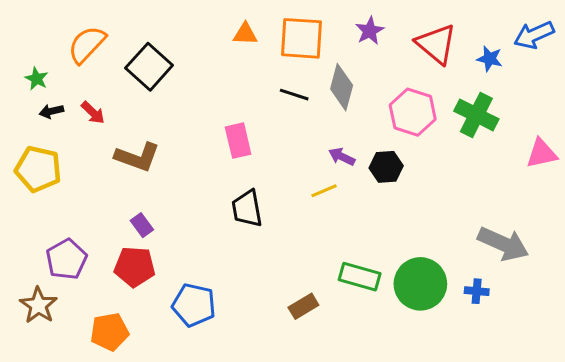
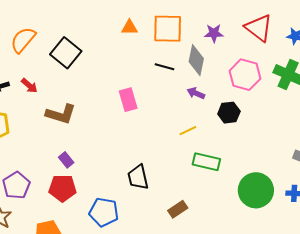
purple star: (370, 31) -> (214, 33), moved, turned 30
purple arrow: (342, 157) -> (196, 93), moved
black trapezoid: (247, 209) -> (138, 177), moved
green rectangle: (360, 277) -> (206, 162), moved

